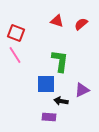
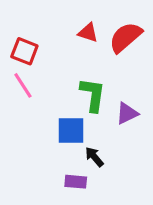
red semicircle: (81, 24) -> (125, 37), size x1.6
purple triangle: (82, 90) -> (127, 113), moved
black arrow: (61, 101) -> (94, 157), turned 40

